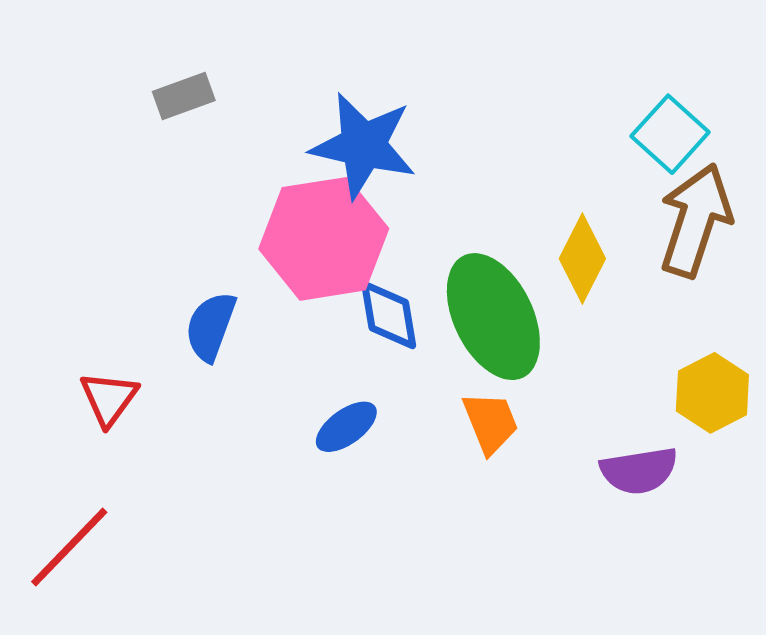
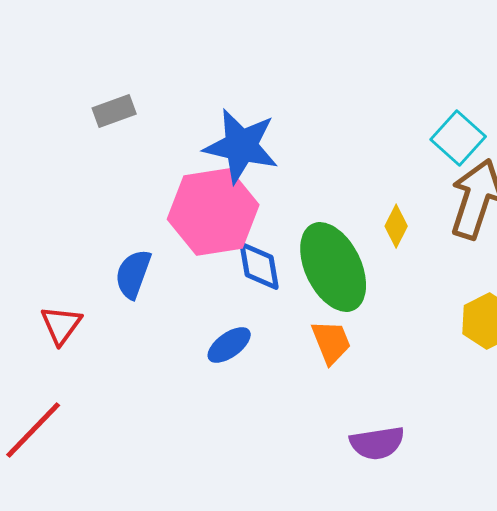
yellow diamond: (582, 259) -> (396, 226), size x0.7
purple semicircle: (639, 471) -> (377, 443), moved

